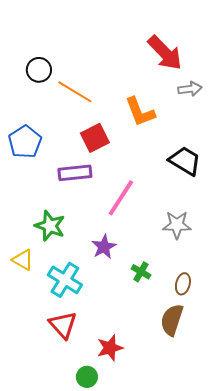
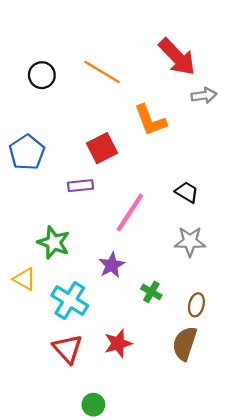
orange line: (75, 92) -> (102, 72), moved
black trapezoid: (185, 161) -> (187, 192), moved, size x0.7
purple rectangle: (75, 173) -> (80, 186), size x0.7
red star: (110, 348) -> (118, 343), moved

